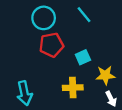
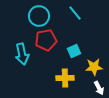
cyan arrow: (24, 93) -> (22, 54), moved

